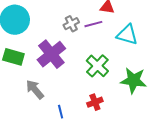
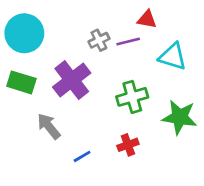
green cross: (97, 66) -> (132, 97), turned 30
blue line: (61, 112) -> (82, 156), turned 72

